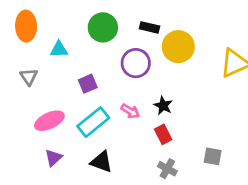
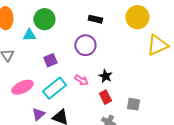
green circle: (103, 27) -> (44, 19), moved
yellow circle: (178, 47) -> (137, 17), moved
gray square: (213, 156) -> (133, 104), moved
purple triangle: (53, 158) -> (38, 114), moved

